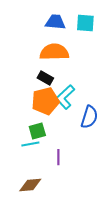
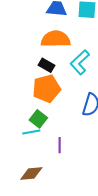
cyan L-shape: (65, 97) -> (80, 62), moved
green square: (37, 131) -> (38, 119), turned -36

